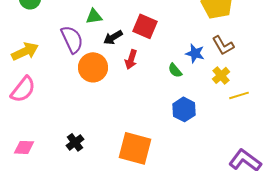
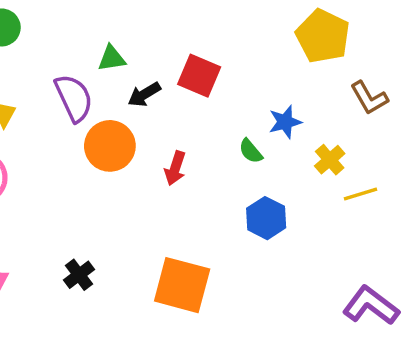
brown L-shape: (223, 45) -> (369, 98), moved
blue star: (195, 53) -> (285, 122), turned -30
red arrow: (131, 59) -> (175, 168), moved

